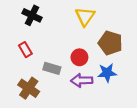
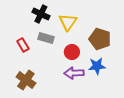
black cross: (32, 15) -> (41, 14), moved
yellow triangle: (85, 16) -> (68, 22), moved
gray rectangle: (52, 68) -> (46, 38), moved

